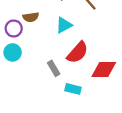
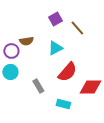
gray rectangle: (54, 68) -> (38, 86), moved

